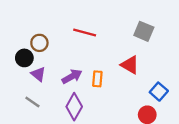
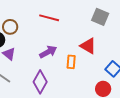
purple arrow: (72, 77) -> (48, 52), moved
orange rectangle: (97, 79) -> (71, 62), moved

